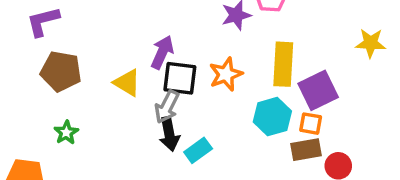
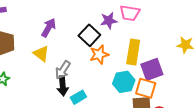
purple arrow: (162, 52) -> (49, 28), moved
black square: (180, 78) -> (89, 35), moved, turned 30
orange square: (311, 124) -> (146, 88), size x1.5

